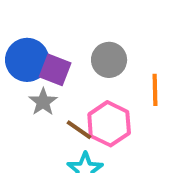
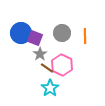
orange line: (155, 90) -> (85, 36), moved
gray star: (43, 102) -> (40, 54), moved

